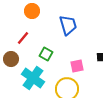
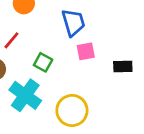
pink square: (77, 66) -> (86, 51), moved

